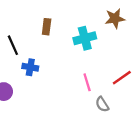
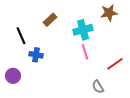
brown rectangle: (47, 27) -> (50, 20), turned 40
pink line: (87, 82) -> (85, 52), moved

